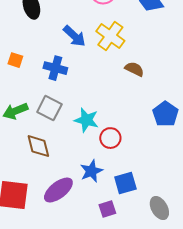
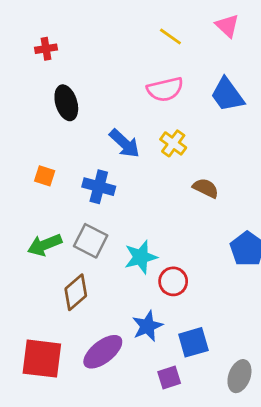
yellow cross: (110, 36) -> (173, 143), size x0.7
cyan star: (86, 120) -> (141, 257), turned -30
brown diamond: (38, 146) -> (76, 292), turned 64
gray ellipse: (159, 208) -> (239, 376), turned 50

